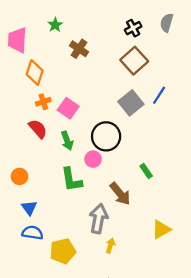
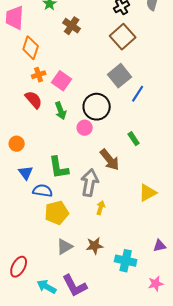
blue line: (159, 95) -> (138, 94), moved
green L-shape: (71, 180) -> (59, 168), moved
blue semicircle: (32, 233) -> (43, 191), moved

